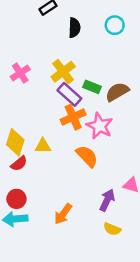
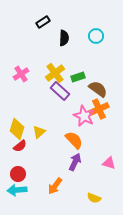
green rectangle: (92, 87) -> (78, 77), moved, turned -40
brown semicircle: (117, 92) -> (98, 89), turned 66
orange cross: (73, 117) -> (99, 109), moved
yellow triangle: (43, 146) -> (39, 132), turned -40
purple arrow: (107, 200) -> (75, 162), moved

